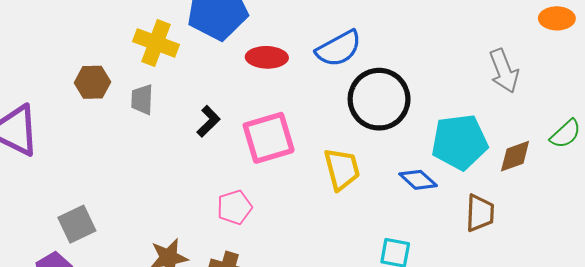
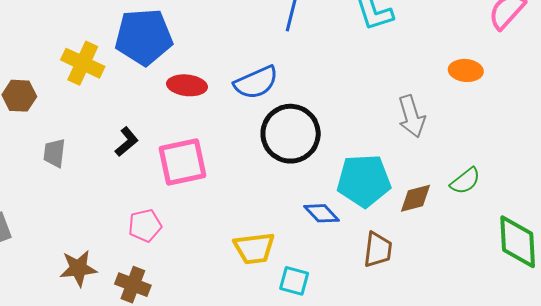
gray trapezoid: (142, 99) -> (54, 153), moved
yellow trapezoid: (342, 169) -> (254, 248), moved, turned 93

